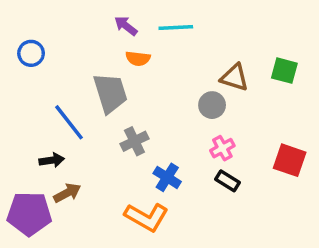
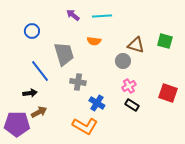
blue circle: (31, 53) -> (32, 31), moved
orange semicircle: (138, 58) -> (94, 41), moved
gray cross: (134, 141) -> (78, 82), turned 35

